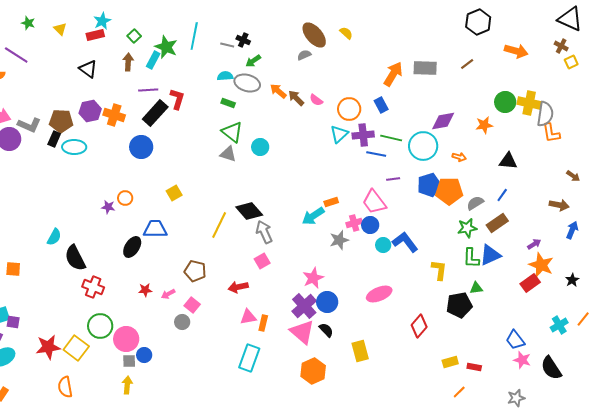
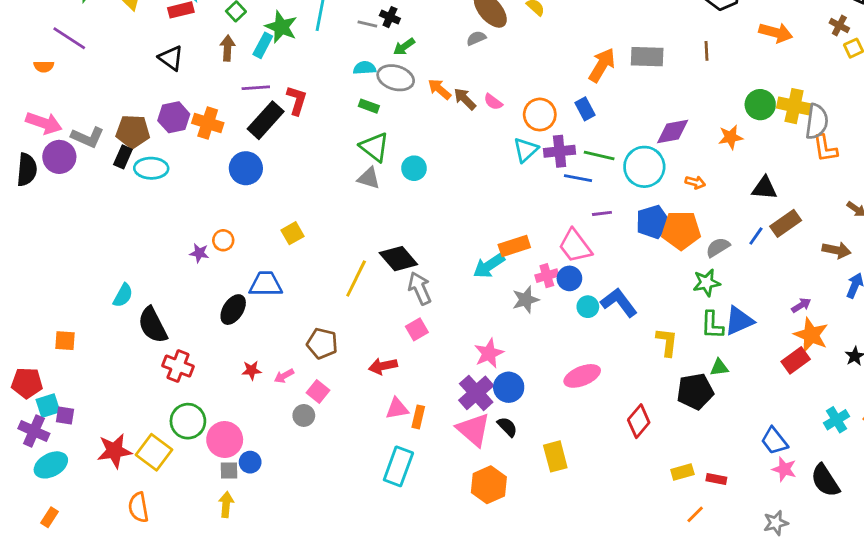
brown line: (467, 64) -> (707, 51), turned -56
orange rectangle: (331, 202) -> (514, 246), size x1.5
brown rectangle: (497, 223) -> (786, 223), moved

